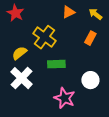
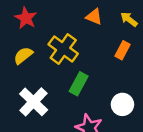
orange triangle: (68, 12) -> (94, 17), turned 48
yellow semicircle: (19, 53) -> (23, 55), moved
green rectangle: (56, 64) -> (79, 84), turned -60

